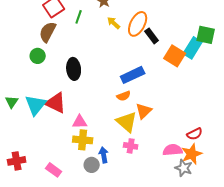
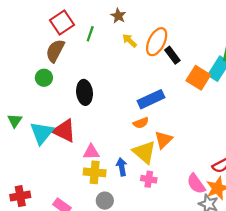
green triangle: (12, 102) -> (15, 121), moved
pink semicircle: (173, 150) -> (196, 184), turned -120
blue arrow: (104, 155) -> (122, 167), moved

